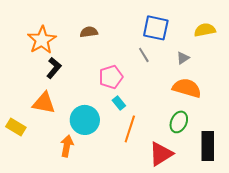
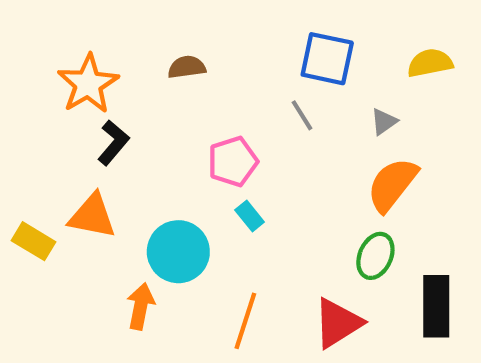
orange semicircle: (187, 88) -> (392, 185), turned -68
yellow rectangle: (16, 127) -> (34, 241), moved
orange line: (130, 129) -> (245, 321), moved

